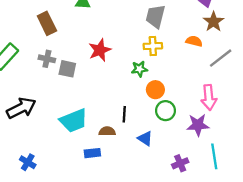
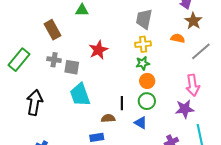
green star: (139, 69) -> (143, 63), moved
black arrow: (21, 108) -> (35, 102), turned -50
green circle: (166, 111) -> (147, 101), moved
cyan trapezoid: (74, 121) -> (80, 95), moved, turned 95

